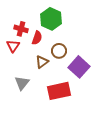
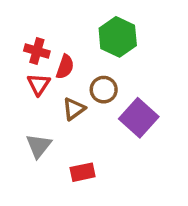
green hexagon: (51, 19) -> (118, 37), moved
red triangle: (13, 46) -> (39, 84), moved
red rectangle: (59, 91) -> (83, 172), moved, size x0.6

